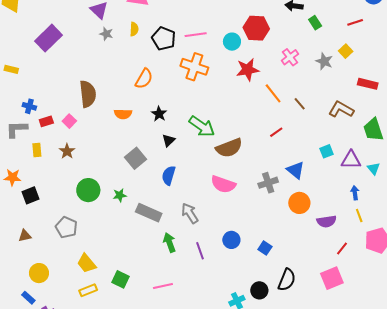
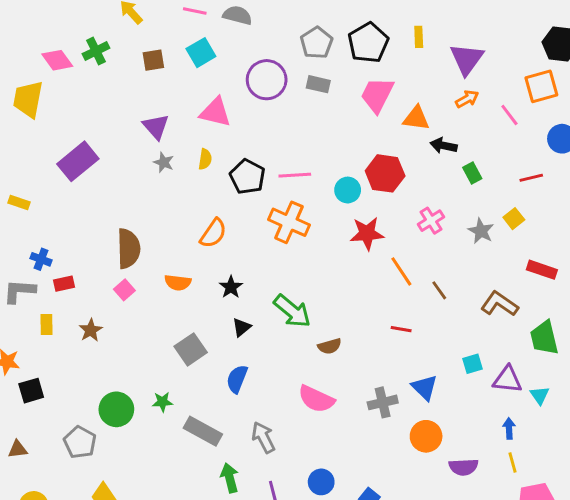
pink square: (69, 121) -> (124, 290), moved
red line: (276, 132) -> (401, 329), turned 40
brown semicircle: (229, 148) -> (330, 346), size x0.6
green circle: (88, 190) -> (116, 409), moved

